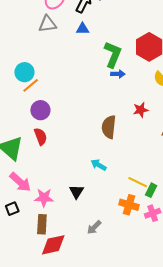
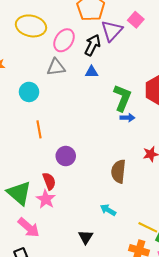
cyan circle: (24, 72) -> (29, 92), moved
orange line: (31, 85) -> (39, 129), turned -60
purple circle: (40, 110) -> (66, 156), moved
pink star: (44, 198) -> (46, 199), moved, turned 30

